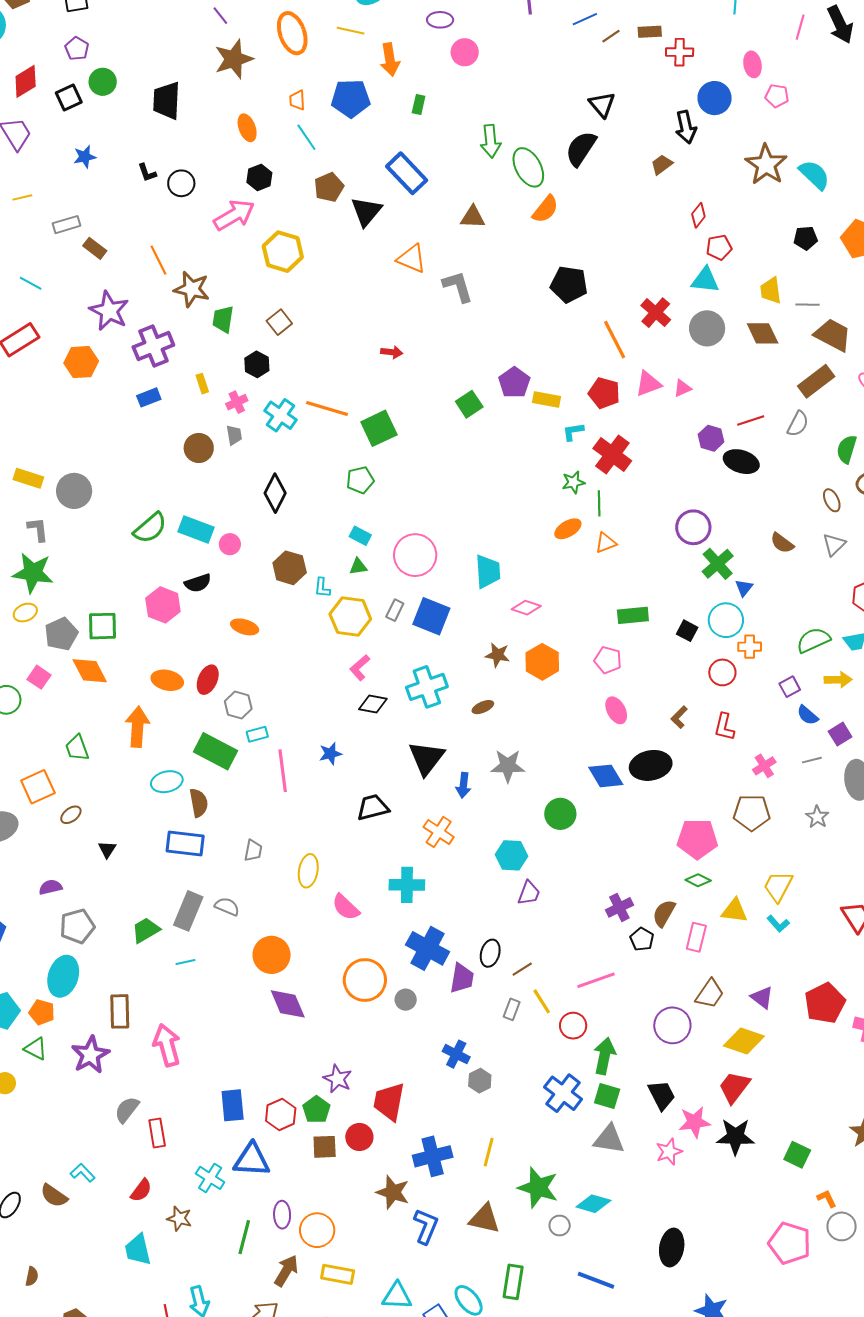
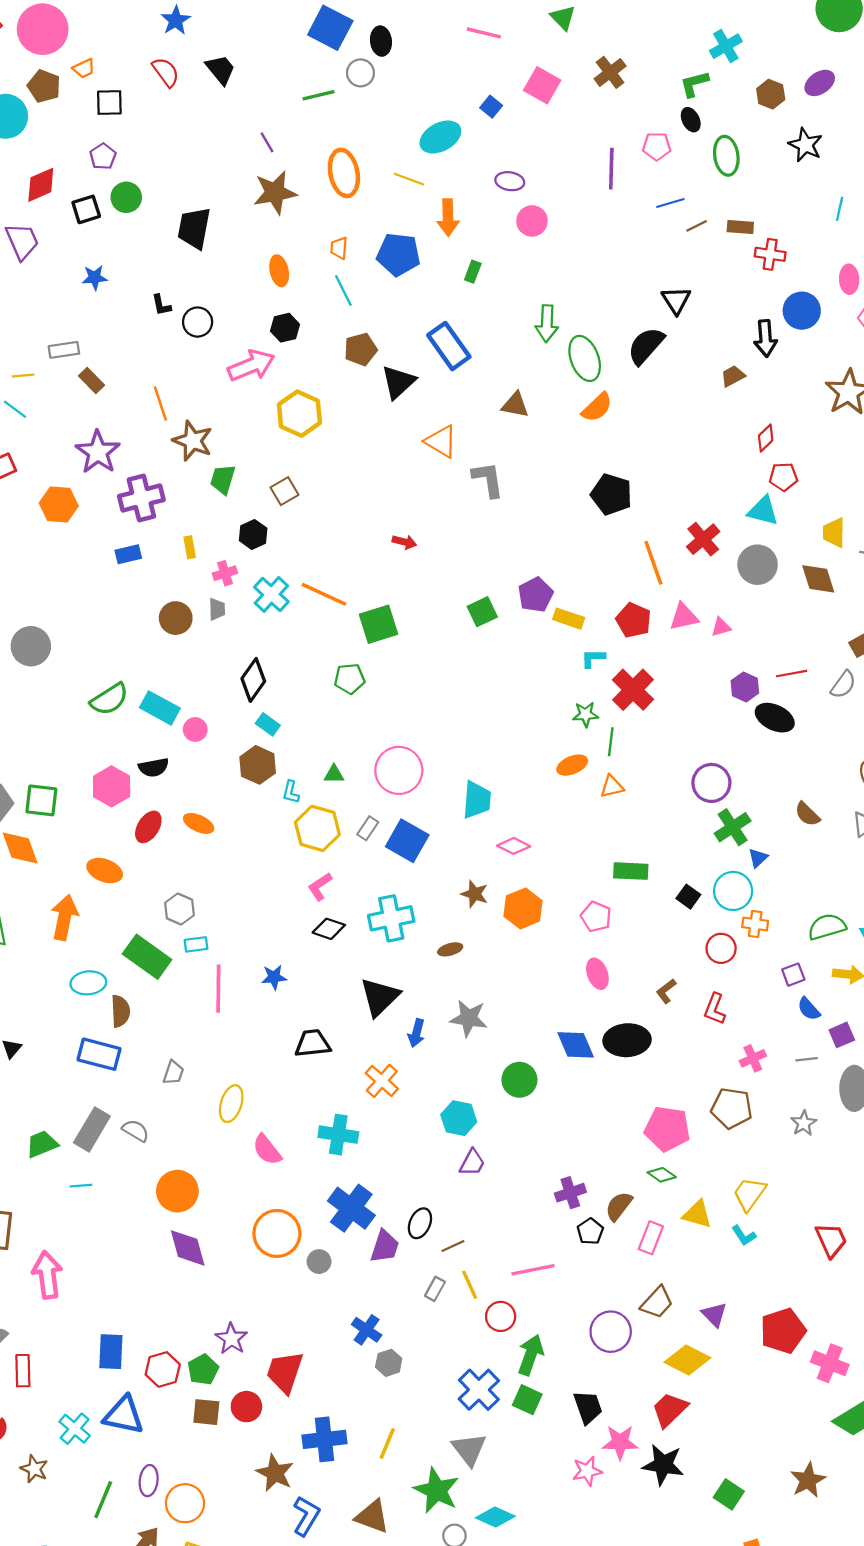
yellow line: (22, 197) -> (23, 376), moved
cyan rectangle: (360, 536) -> (268, 724), moved
red ellipse: (208, 680) -> (148, 827), moved
gray triangle: (609, 1139) -> (469, 1449), moved, turned 36

